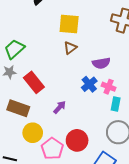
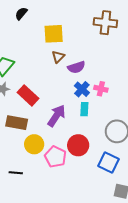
purple semicircle: (101, 63) -> (76, 67), moved
cyan rectangle: (116, 104) -> (84, 109), moved
purple arrow: (60, 107) -> (56, 116), size x1.6

